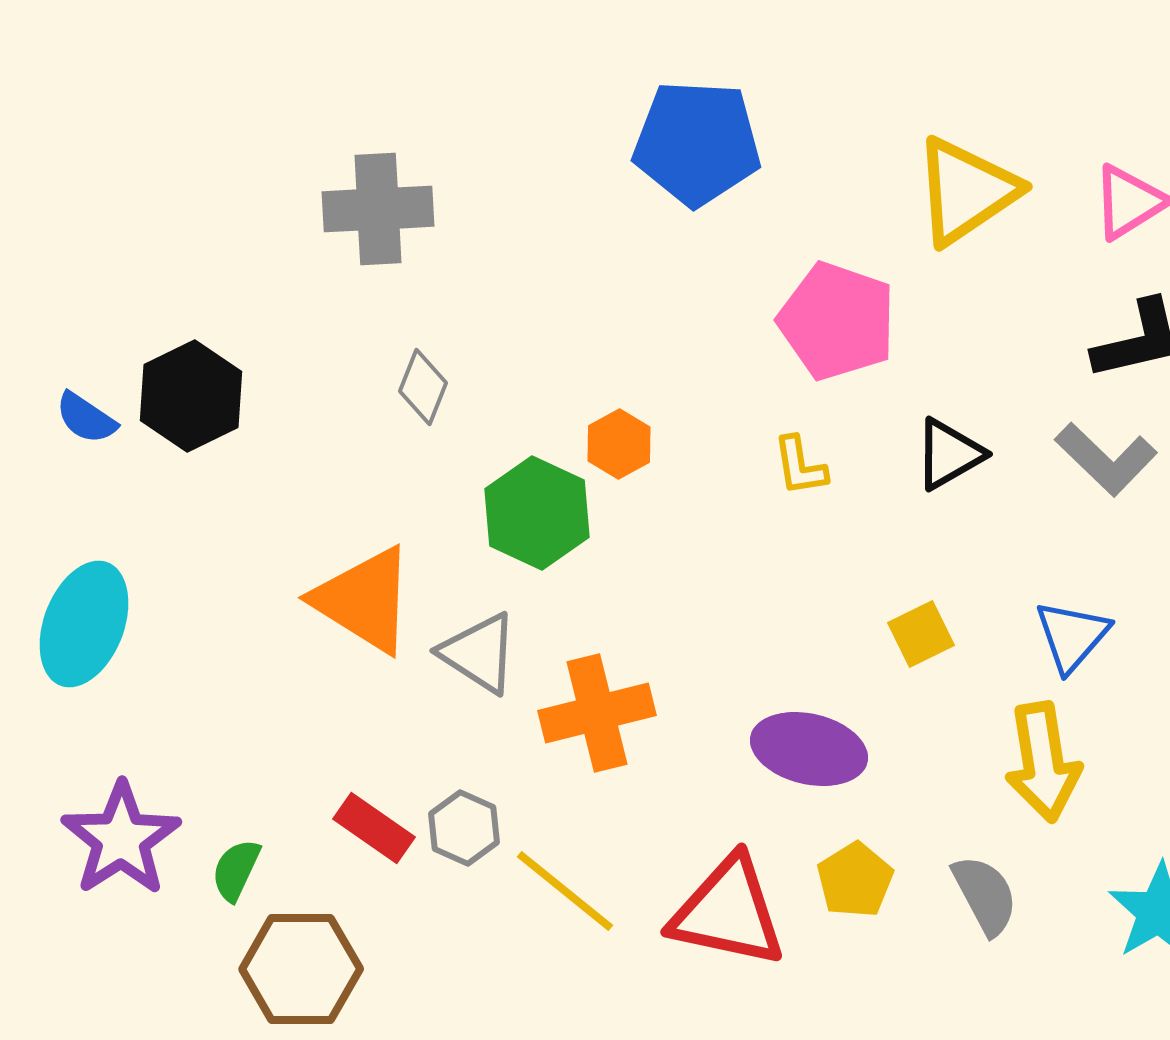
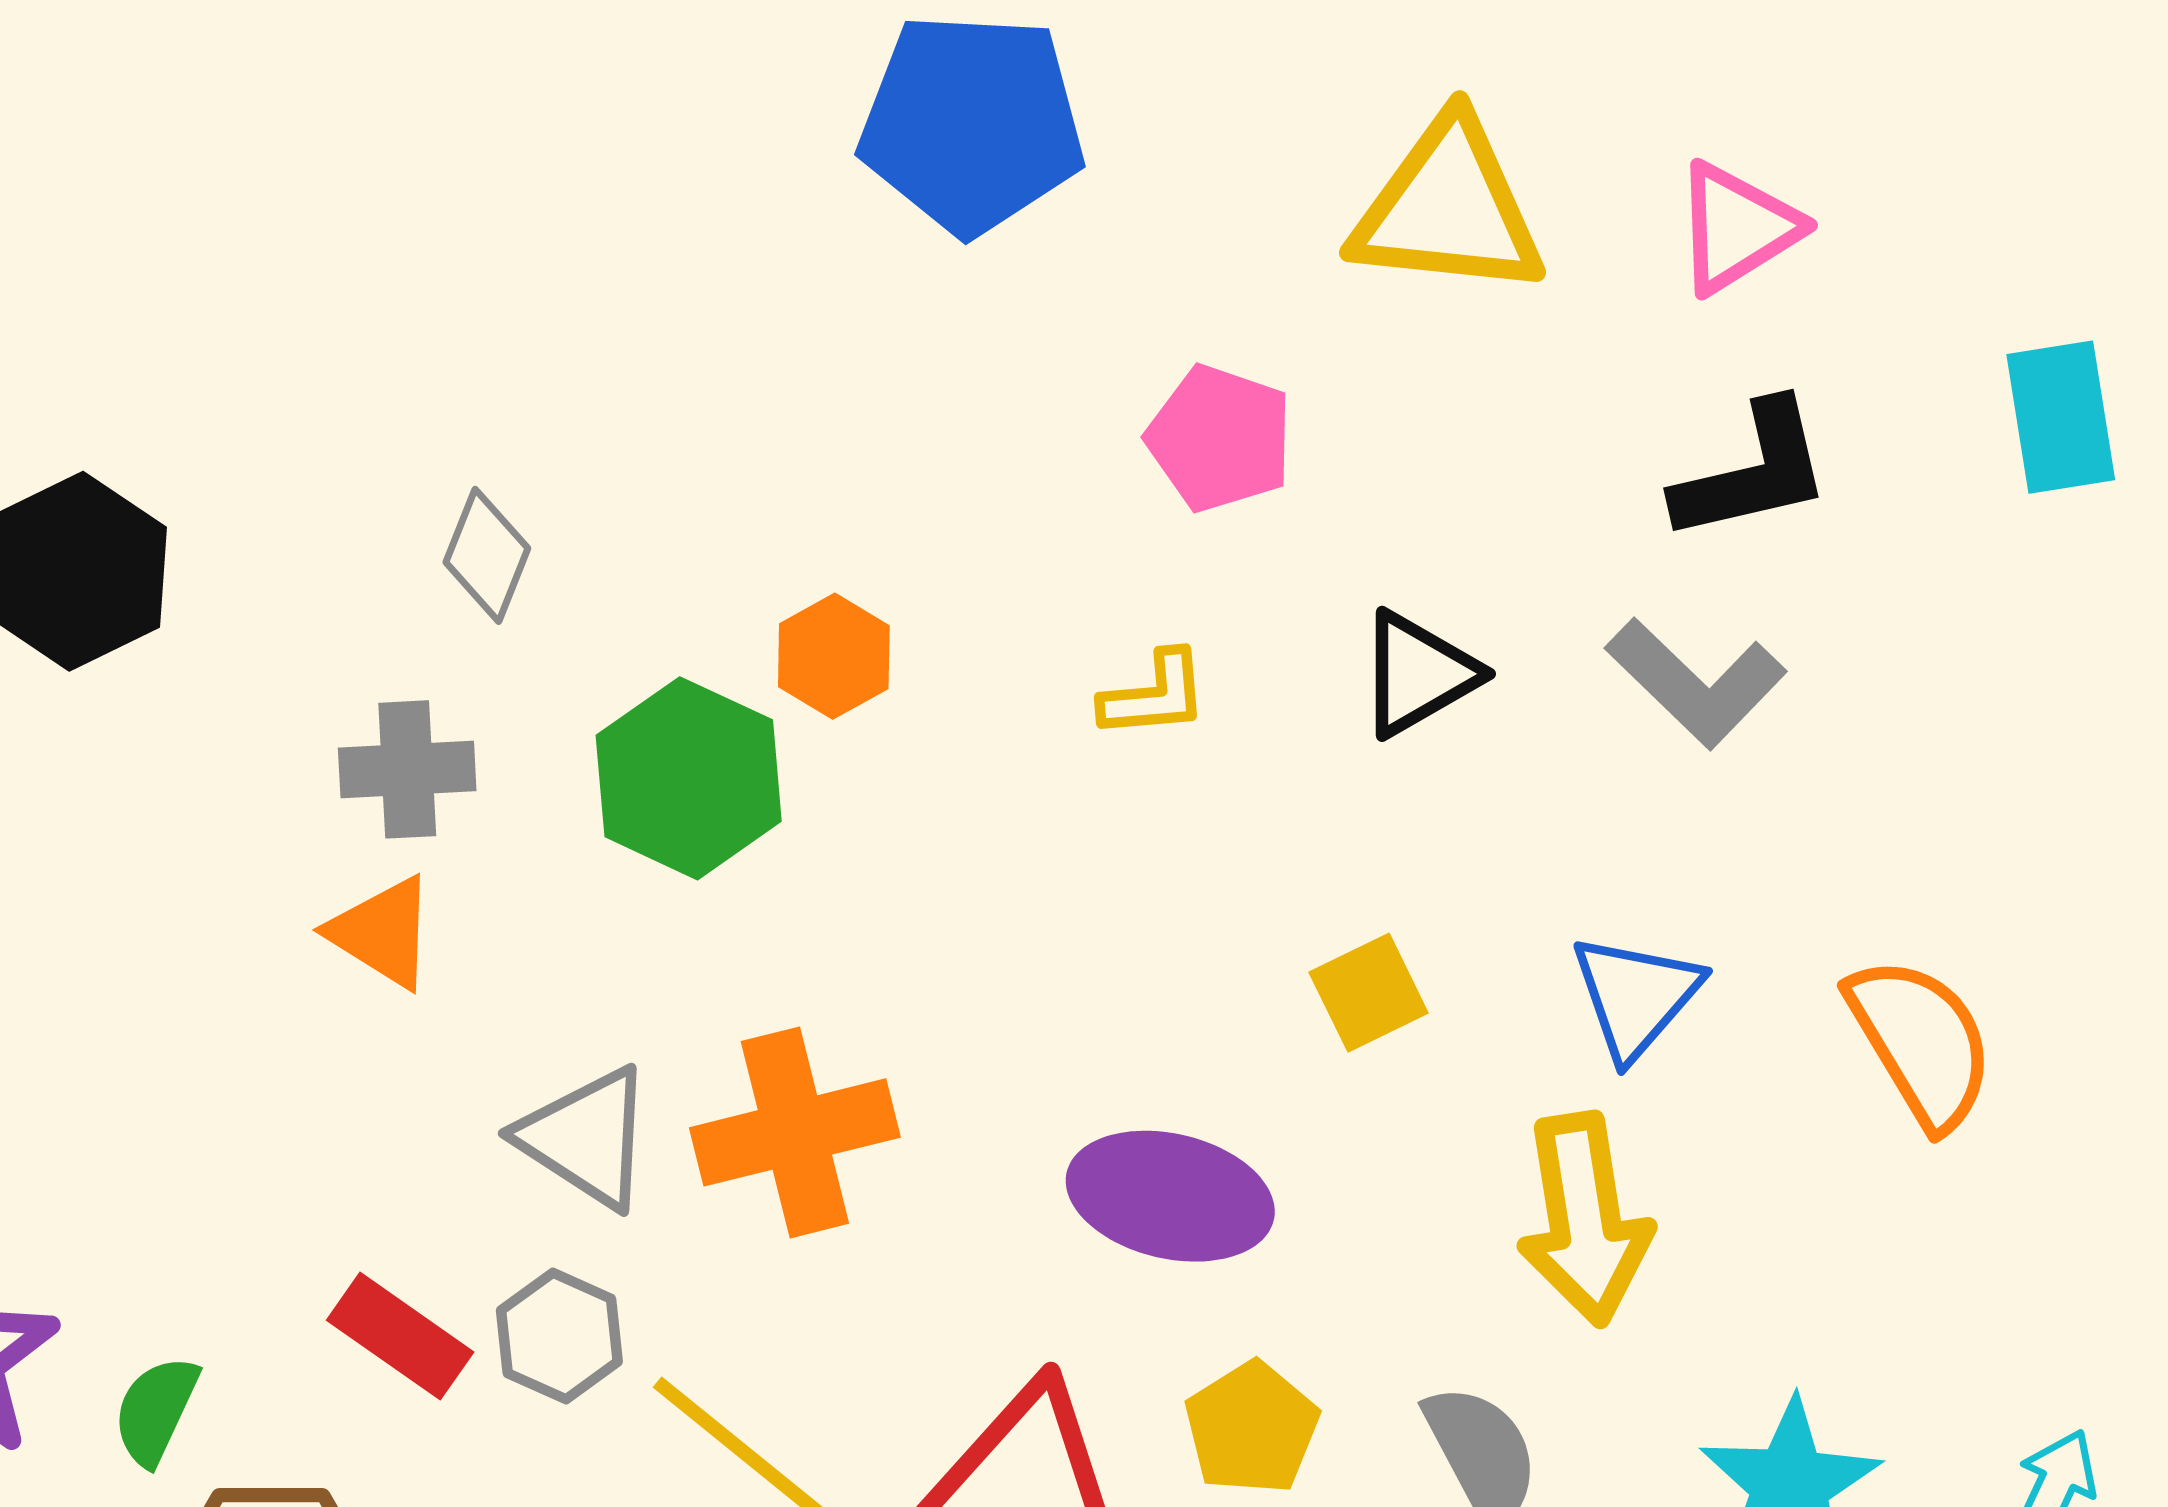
yellow triangle: (966, 191) -> (1448, 208), turned 40
gray cross: (378, 209) -> (407, 769), moved, size x0.7
pink pentagon: (837, 321) -> (1220, 438), size x0.7
yellow L-shape: (800, 466) -> (1154, 695), turned -86
orange triangle: (364, 600) -> (382, 932), size x0.6
gray triangle: (479, 653) -> (586, 1138), moved

